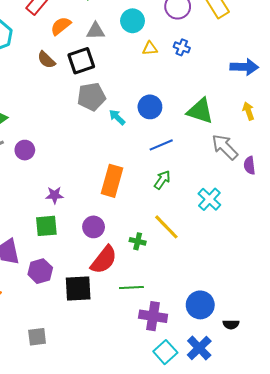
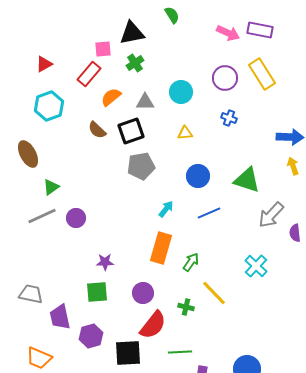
yellow triangle: (150, 48) -> (185, 133), moved
yellow arrow: (248, 111) -> (293, 166), moved
cyan arrow: (117, 117) -> (166, 209), moved, turned 84
gray arrow: (225, 147) -> (271, 215), turned -92
green arrow: (162, 180) -> (191, 262), moved

